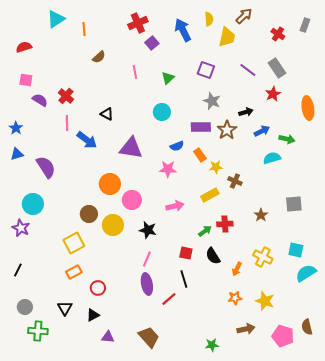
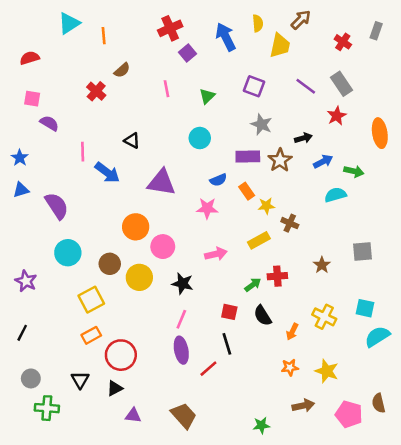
red cross: (66, 96) -> (96, 91), moved
cyan circle: (33, 204) -> (68, 253), moved
red circle: (98, 288) -> (121, 355), size x1.6

